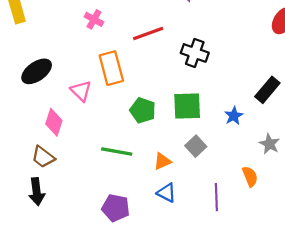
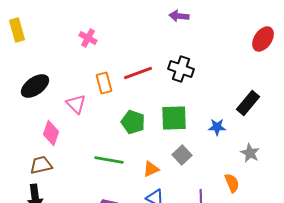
red line: (148, 33) -> (138, 73), moved
orange rectangle: (111, 68) -> (104, 83), size x0.7
blue star: (234, 116) -> (217, 127), turned 30
brown trapezoid: (43, 157) -> (41, 165), turned 130

